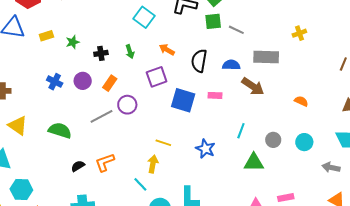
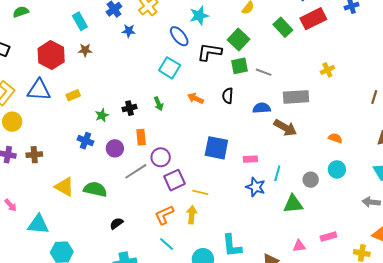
green star: (73, 42) -> (102, 115), moved
black semicircle: (199, 61) -> (228, 96), moved, size x0.7
purple square: (157, 77) -> (174, 180), moved
purple circle: (83, 81) -> (115, 148), moved
orange rectangle: (110, 83) -> (141, 137), turned -35
pink rectangle: (215, 95) -> (250, 159), moved
yellow triangle: (18, 126) -> (64, 187), moved
cyan circle: (304, 142) -> (337, 169), moved
blue star: (205, 149) -> (256, 187), moved
orange L-shape: (105, 162) -> (164, 215), moved
cyan line: (140, 184) -> (167, 244), moved

